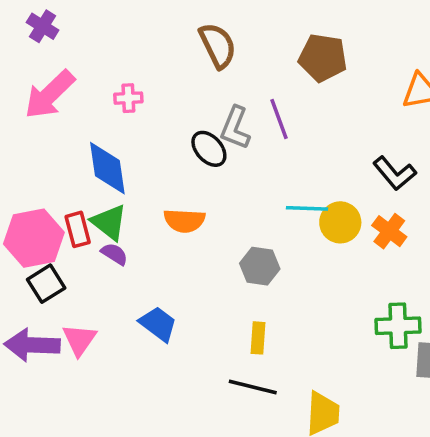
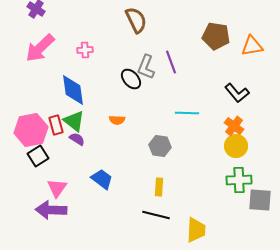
brown pentagon: (323, 58) -> (216, 36), moved
orange semicircle: (184, 221) -> (117, 120), size x0.7
yellow circle: (340, 222) -> (236, 146), moved
purple arrow: (32, 345) -> (51, 210), moved

